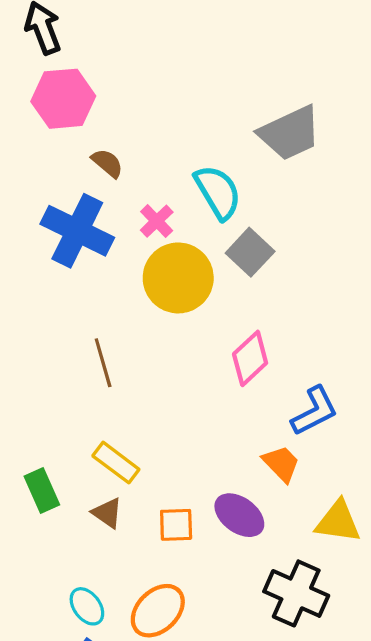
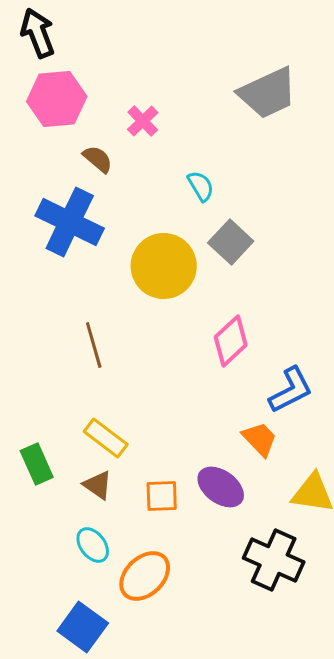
gray trapezoid: (290, 133) -> (268, 93), moved
cyan semicircle: (218, 192) -> (201, 186), size x0.6
pink cross: (157, 221) -> (143, 121), moved
cyan ellipse: (87, 606) -> (93, 545), moved

